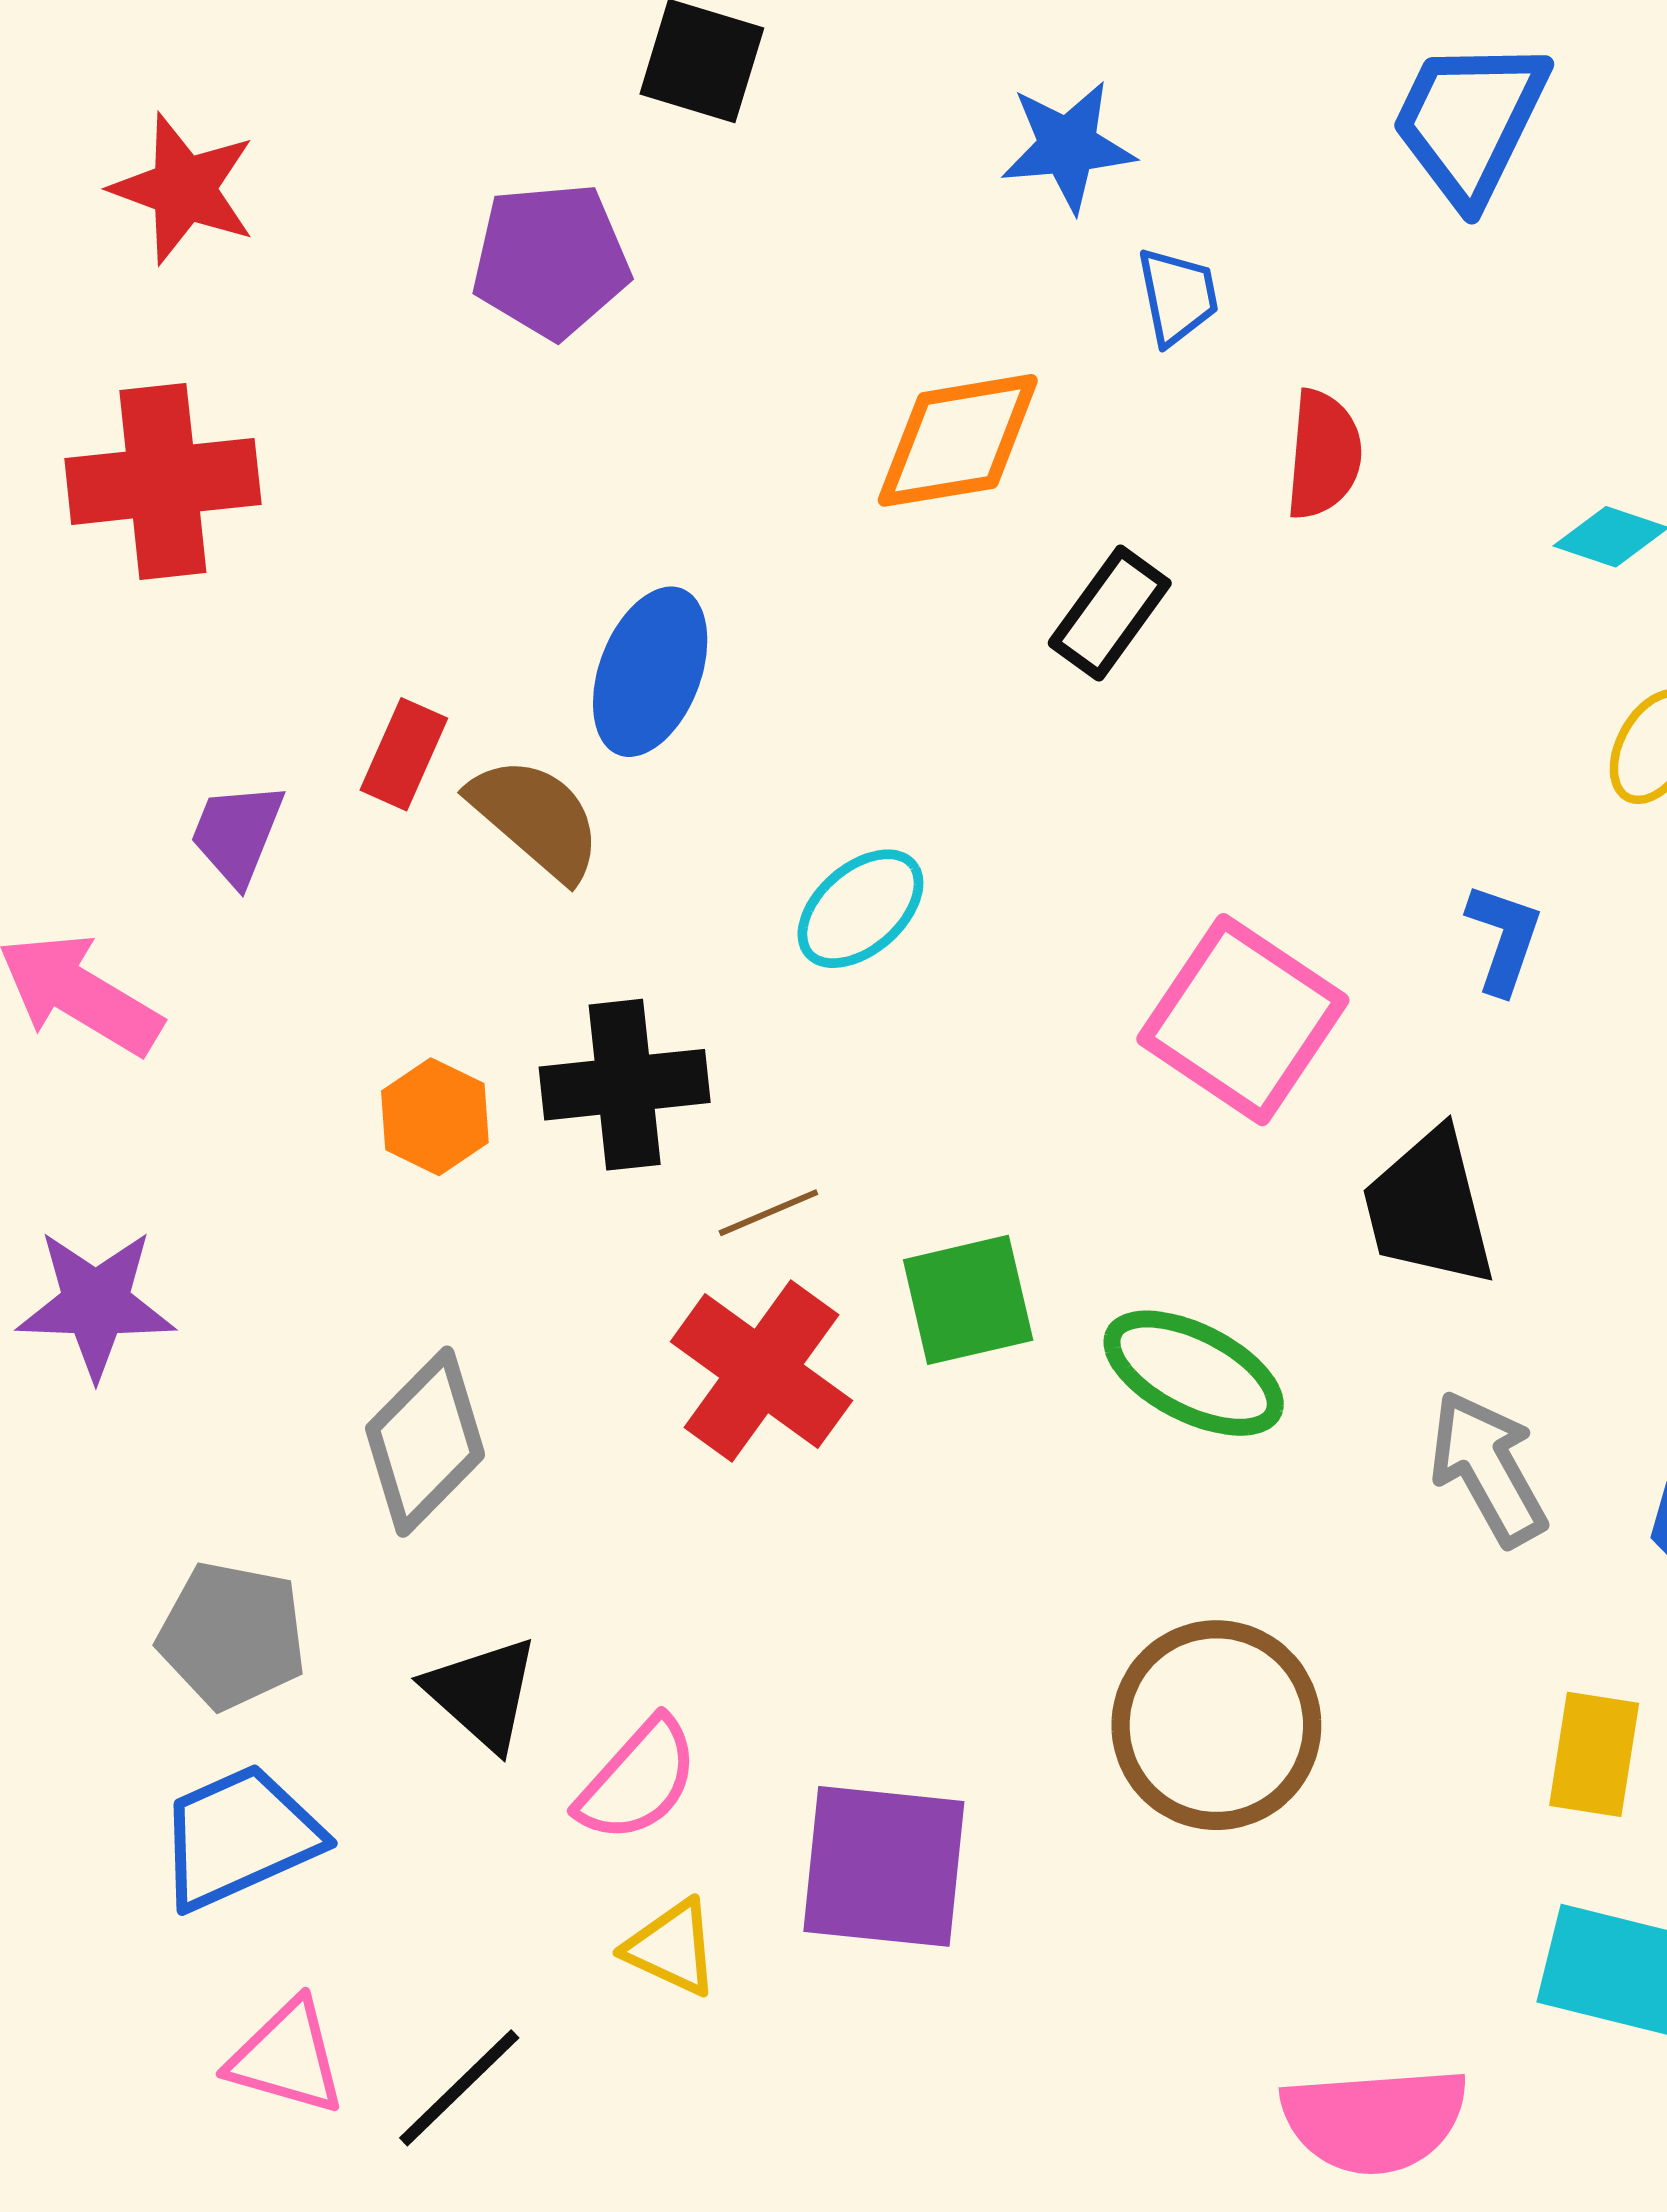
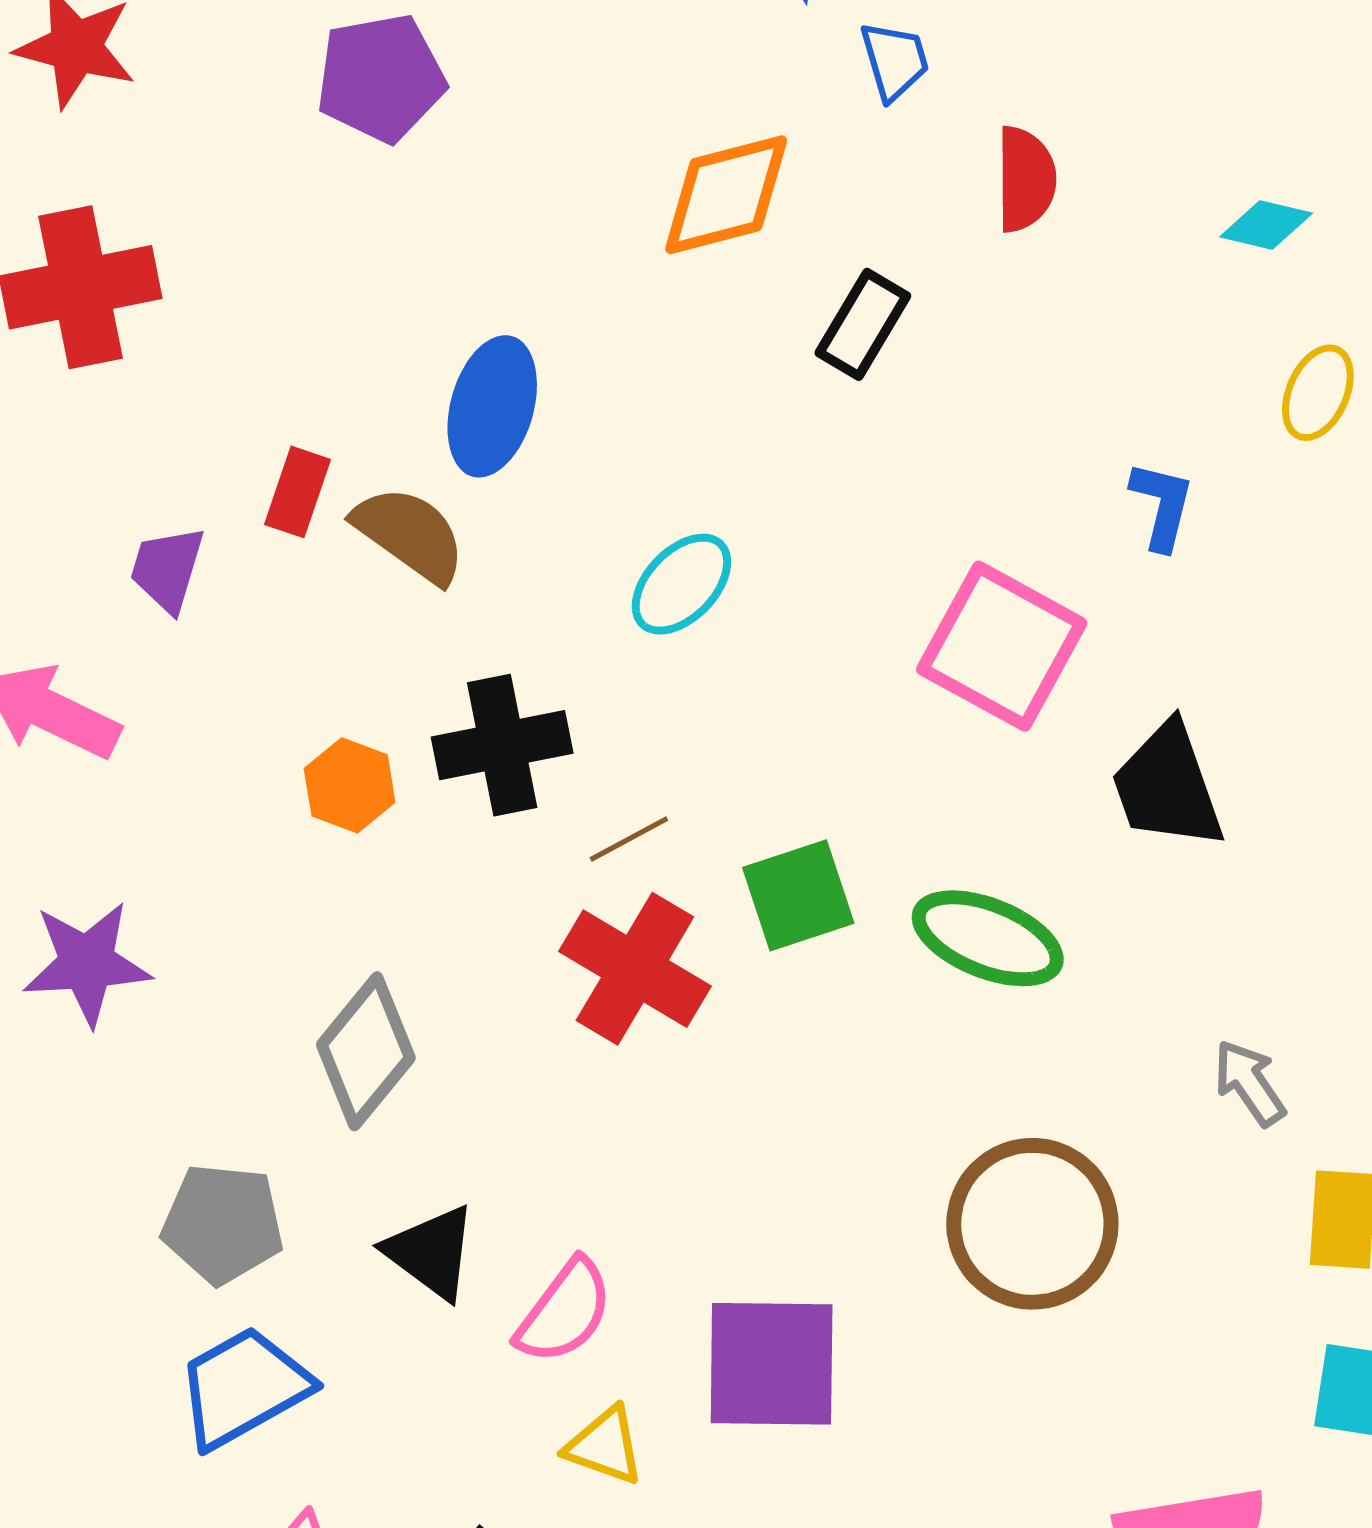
blue L-shape: (1504, 938) -> (1162, 505), moved
gray arrow: (1488, 1468) -> (1249, 1083), moved, size x0.7

